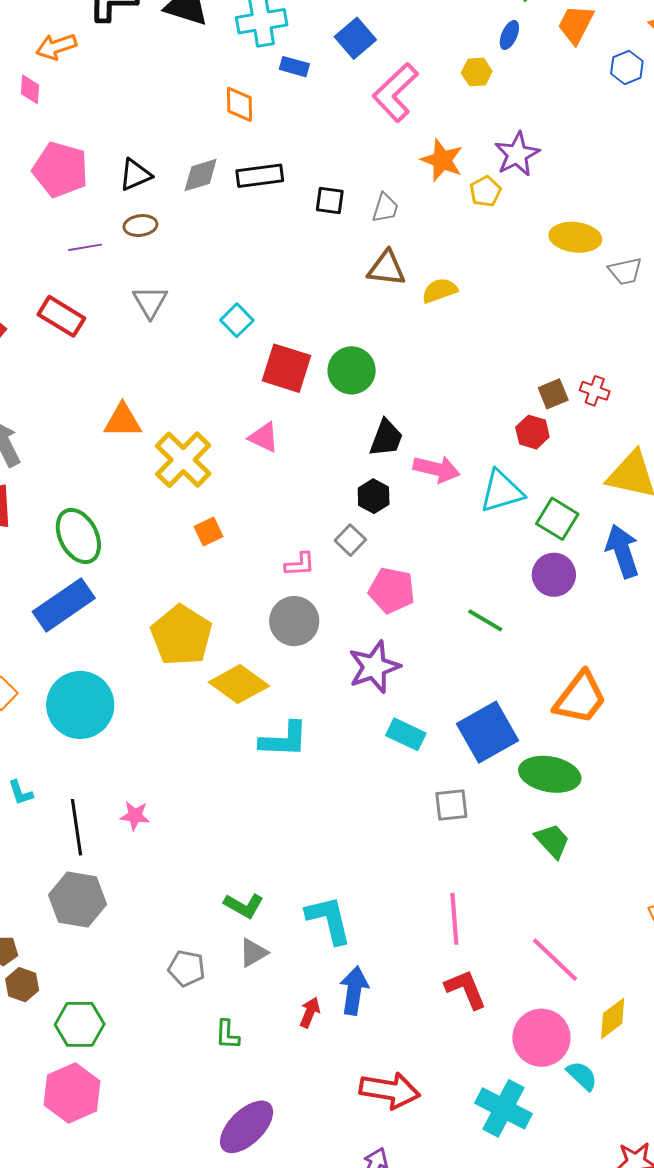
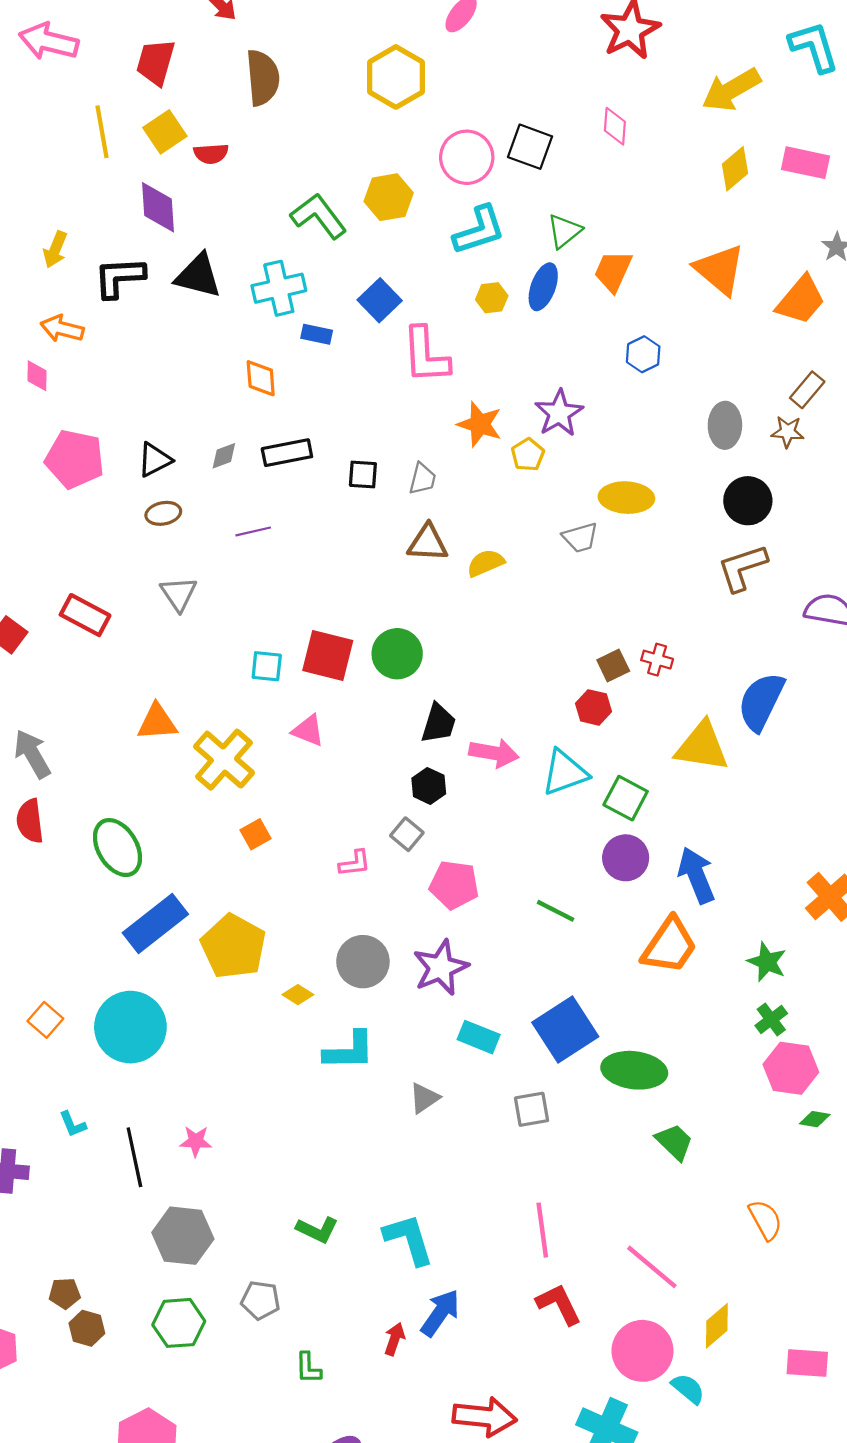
blue ellipse: (509, 35) -> (543, 287), size x1.5
orange arrow: (56, 47) -> (62, 329), turned 36
blue hexagon: (627, 67) -> (643, 354), moved
yellow hexagon: (477, 72) -> (492, 298), moved
pink L-shape: (395, 92) -> (426, 355), turned -46
gray diamond: (201, 175) -> (224, 456), size x0.7
purple line: (85, 247) -> (253, 531), moved
gray trapezoid: (625, 271) -> (580, 538), moved
cyan square: (237, 320) -> (267, 666), moved, turned -36
blue arrow: (622, 551) -> (696, 875), moved
blue rectangle: (64, 605) -> (155, 923), moved
gray circle: (294, 621) -> (363, 962), moved
yellow diamond: (239, 684) -> (298, 995), size x0.5
orange trapezoid: (580, 698) -> (669, 946), moved
green trapezoid: (552, 841) -> (674, 1142), moved
gray hexagon: (78, 900) -> (183, 1236), moved
gray triangle: (253, 953) -> (424, 1098), moved
blue arrow: (354, 991) -> (440, 1313), turned 30
green hexagon: (80, 1024) -> (179, 1323), moved

